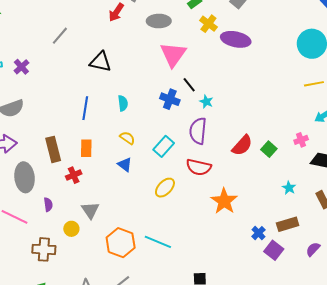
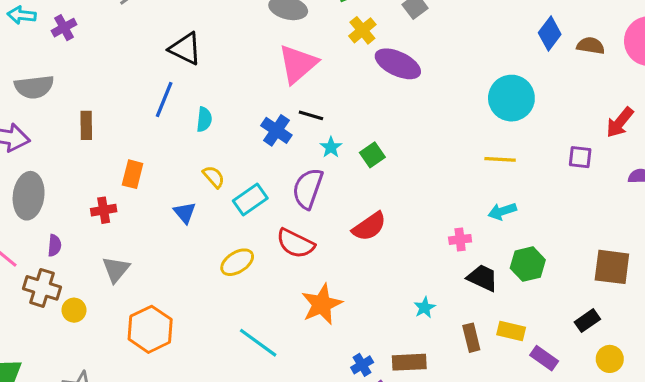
black line: (189, 85) -> (311, 115), turned -49
blue line: (85, 108) -> (164, 99), moved
yellow semicircle: (127, 138) -> (214, 177), moved
brown rectangle: (53, 149) -> (86, 125), moved, size x0.7
green square: (269, 149) -> (372, 155), moved
yellow circle: (71, 229) -> (74, 310), moved
cyan line: (158, 242) -> (258, 343), moved
brown cross: (44, 249) -> (42, 288), moved

